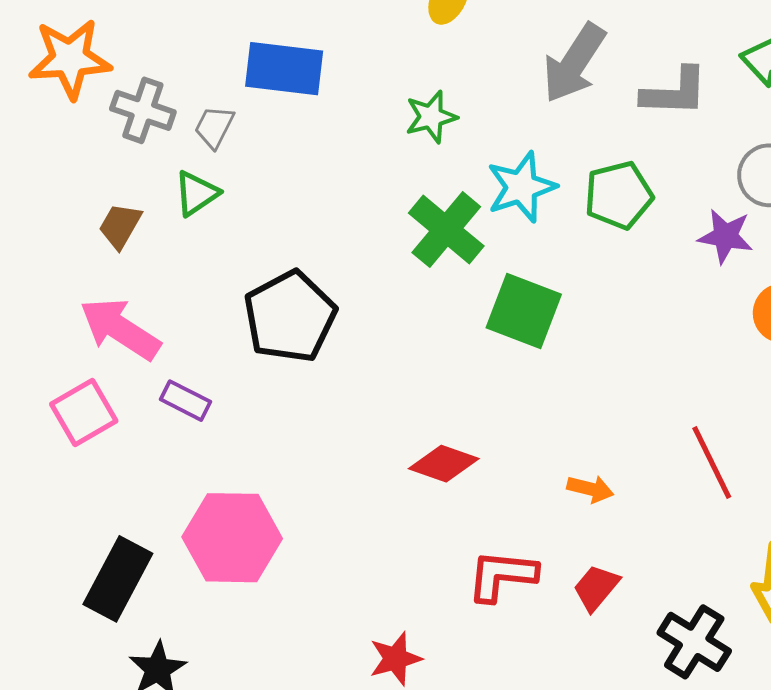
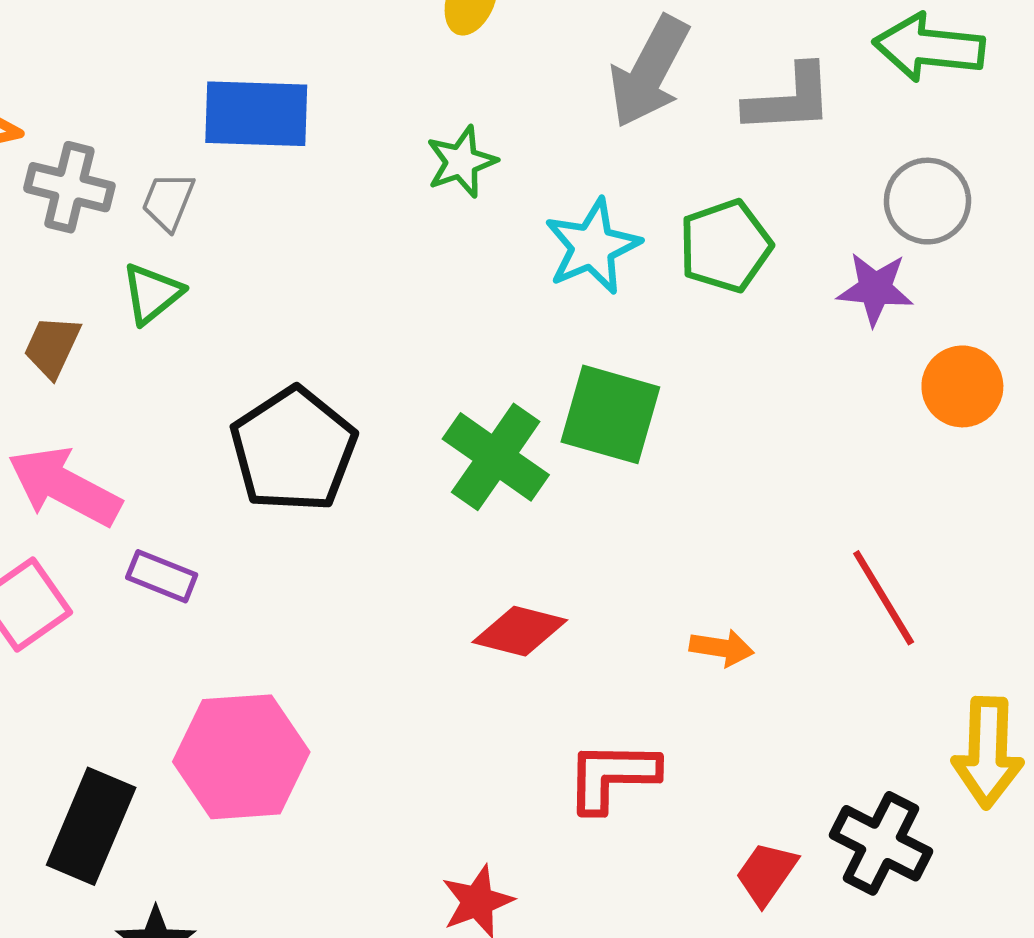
green cross: (446, 230) -> (496, 457), moved
red trapezoid: (596, 588) -> (766, 873), moved

